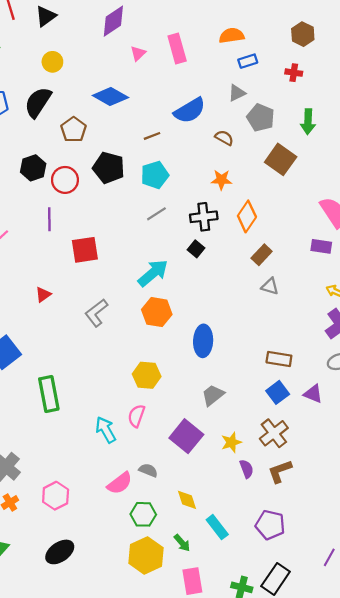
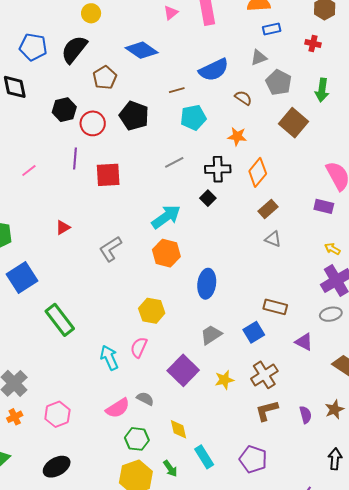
cyan pentagon: (155, 175) -> (193, 118), moved
red square: (85, 250) -> (108, 175), moved
blue square: (278, 392) -> (254, 332), moved
green rectangle: (49, 394) -> (60, 320), turned -32
purple semicircle: (247, 469) -> (305, 415), moved

